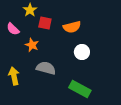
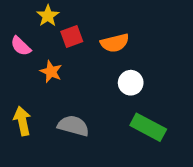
red square: (45, 23) -> (72, 36), turned -32
gray semicircle: (46, 68) -> (73, 126), moved
green rectangle: (80, 89) -> (148, 127), moved

